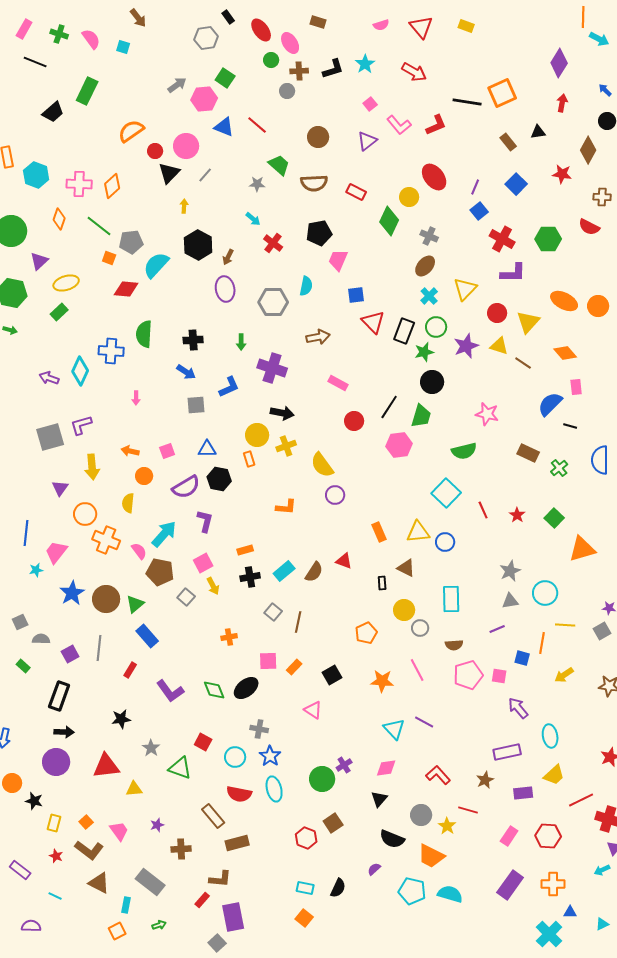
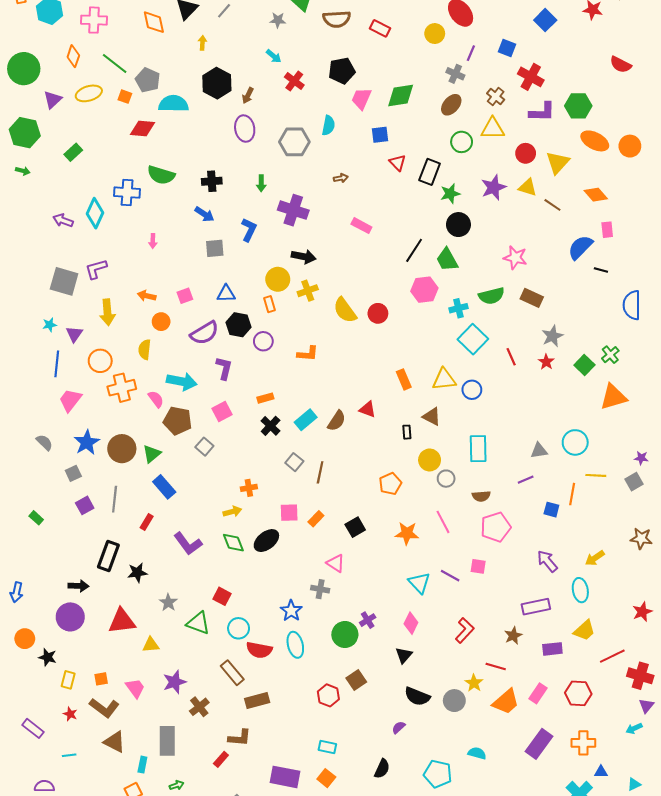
orange diamond: (112, 186) -> (154, 22), moved, turned -60
purple line: (475, 187) -> (471, 53), moved
brown cross: (602, 197) -> (496, 97), moved, turned 36
blue square: (479, 211) -> (507, 48), turned -30
green diamond: (389, 221) -> (401, 95), moved, turned 56
green hexagon: (548, 239) -> (578, 106), moved
gray pentagon: (131, 242) -> (148, 80), turned 30
cyan semicircle: (156, 265) -> (173, 104), turned 48
yellow ellipse: (66, 283) -> (89, 93), moved
yellow triangle: (465, 289) -> (493, 129), turned 45
cyan cross: (429, 296) -> (458, 308), moved, turned 30
red triangle: (373, 322) -> (398, 163), size x0.7
green circle: (436, 327) -> (462, 142), moved
green semicircle: (144, 334) -> (161, 175), turned -76
brown arrow: (318, 337) -> (341, 178), size x0.6
blue L-shape: (229, 387) -> (249, 230), turned -40
green trapezoid: (421, 416) -> (447, 260), turned 135
red circle: (354, 421) -> (378, 313), moved
gray square: (50, 437) -> (64, 281), turned 32
brown rectangle: (528, 453) -> (532, 298), moved
green cross: (559, 468) -> (610, 355), moved
purple circle: (335, 495) -> (263, 341), moved
blue line: (26, 533) -> (57, 364), moved
cyan arrow: (164, 534) -> (182, 382), turned 60
orange cross: (106, 540) -> (122, 388), turned -36
cyan star: (36, 570) -> (50, 325), moved
gray star: (510, 571) -> (552, 336), moved
black cross: (250, 577) -> (271, 426), turned -36
yellow arrow: (213, 586) -> (232, 512), moved, turned -78
gray square: (20, 622) -> (73, 473), moved
gray semicircle: (41, 639) -> (44, 442), moved, turned 42
yellow arrow: (564, 675) -> (595, 558), moved
pink square: (499, 676) -> (478, 566), moved
black rectangle: (59, 696) -> (108, 556), moved
gray cross: (259, 729) -> (320, 589), moved
cyan circle: (235, 757) -> (239, 628), moved
pink diamond: (386, 768) -> (411, 623), turned -55
red L-shape: (438, 775) -> (465, 630), turned 85
gray circle: (421, 815) -> (454, 701), moved
orange square: (86, 822) -> (101, 679), turned 32
purple star: (157, 825) -> (175, 682), size x1.6
brown cross: (181, 849) -> (199, 707), turned -36
orange trapezoid: (431, 856) -> (506, 702), moved, turned -68
gray rectangle: (150, 882) -> (167, 741), turned 52
black semicircle: (338, 888) -> (382, 769), moved
cyan pentagon: (412, 891) -> (438, 774), moved
cyan semicircle: (450, 894) -> (477, 753), size x0.7
cyan line: (55, 896) -> (69, 755), turned -32
purple rectangle: (233, 917) -> (285, 777), moved, turned -68

